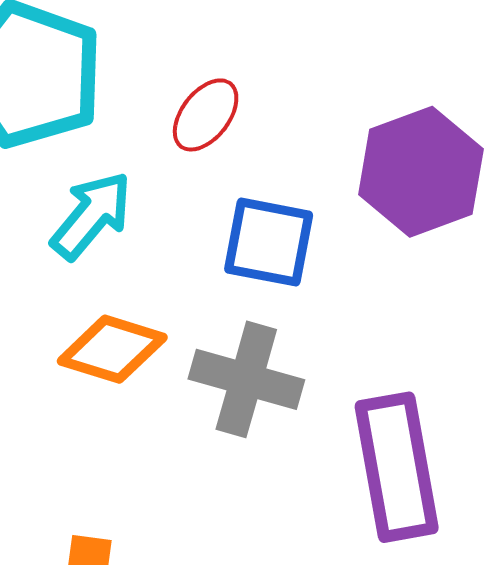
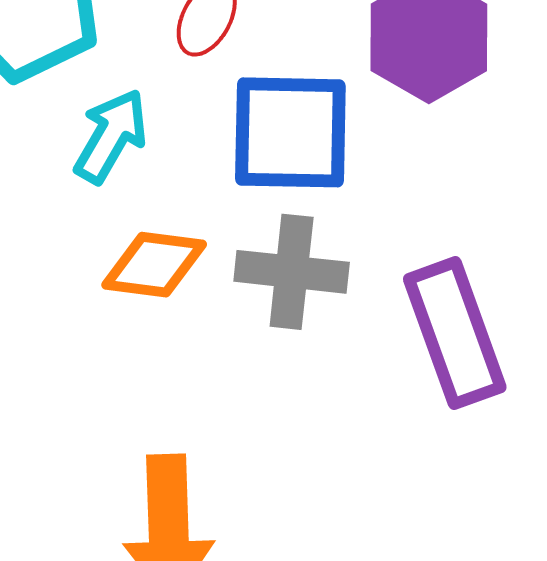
blue square: (269, 242) -> (290, 132), size x1.4

